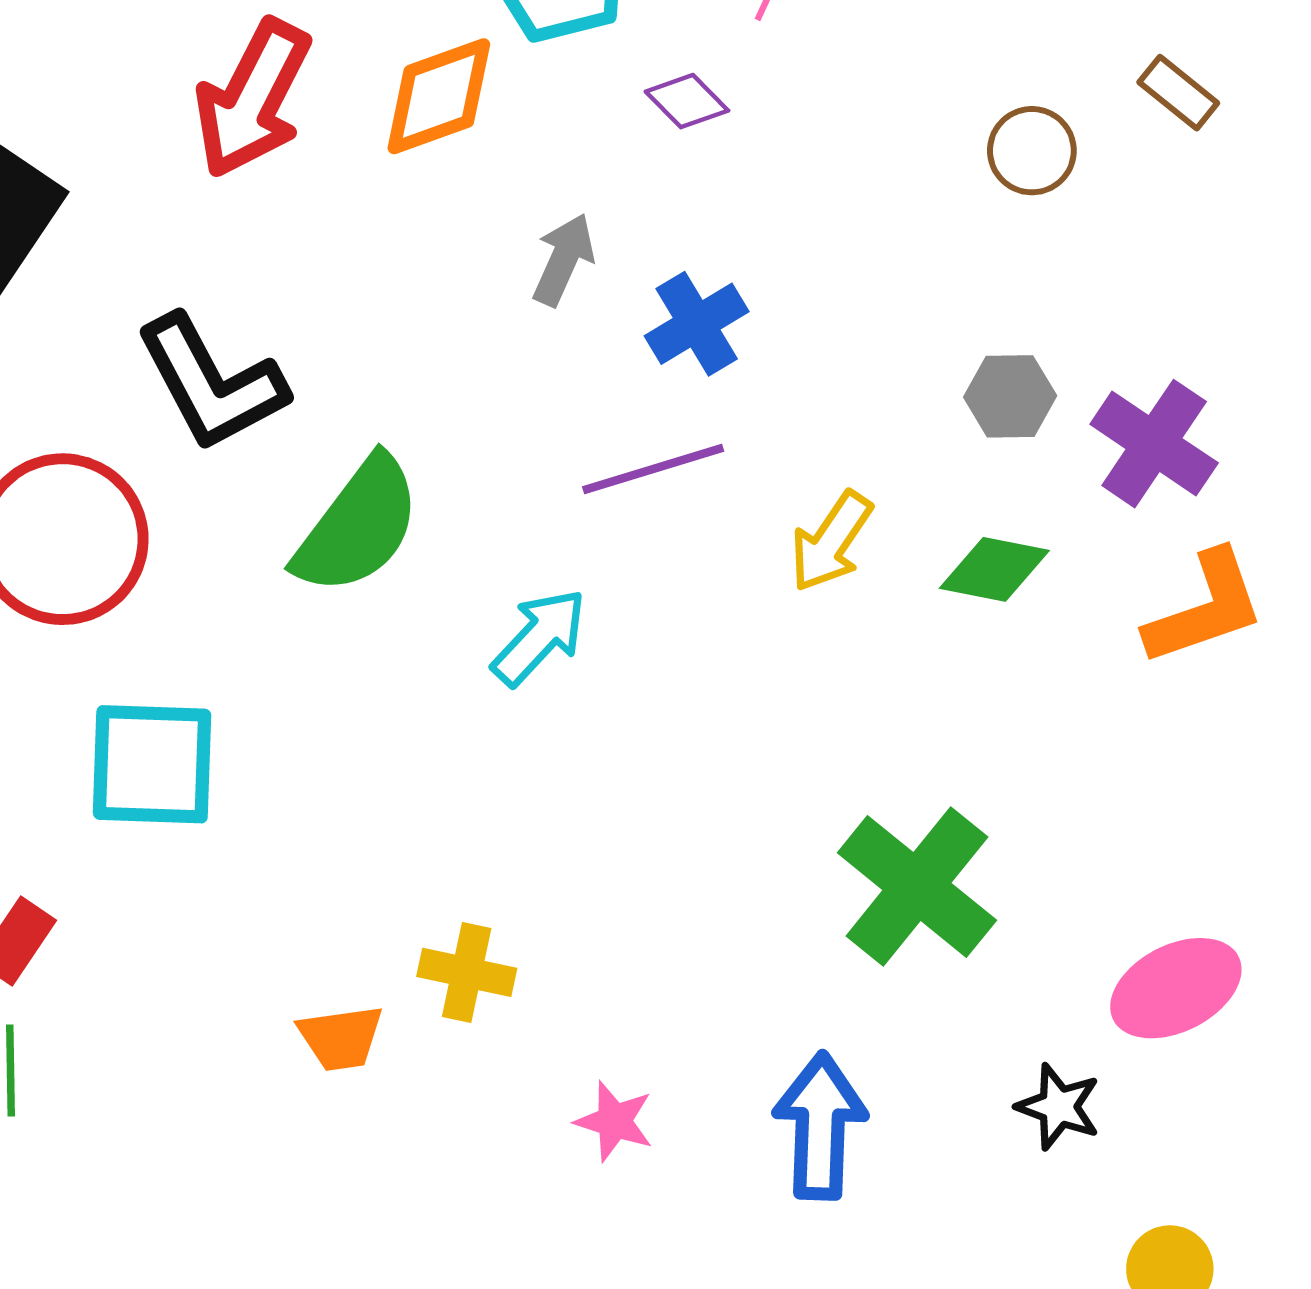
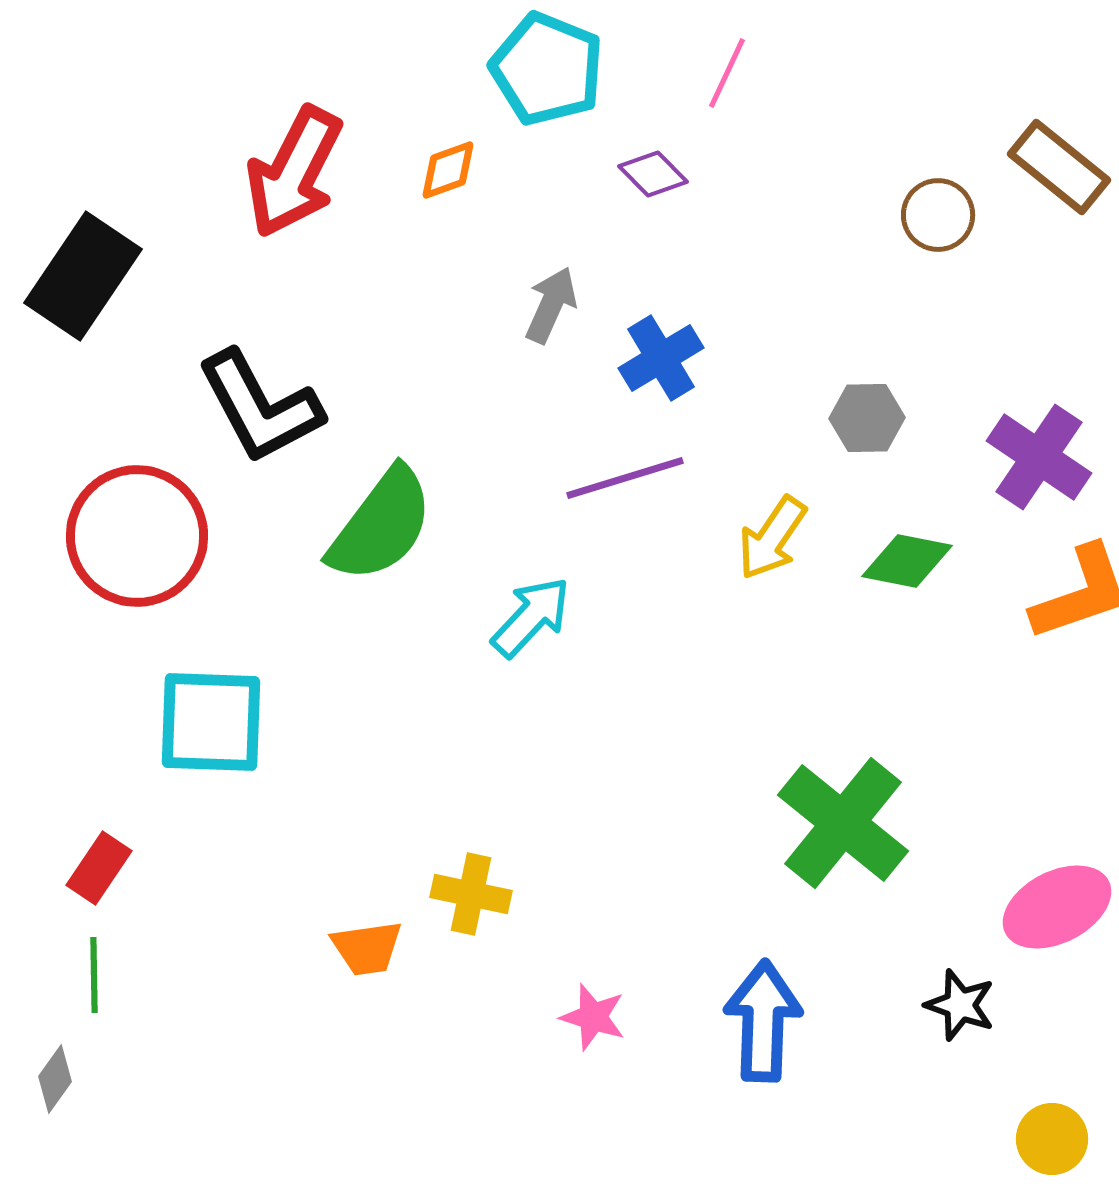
brown rectangle: (1178, 93) -> (1059, 167), size x1.5
orange diamond: (439, 96) -> (448, 170), size x0.6
gray hexagon: (1010, 396) -> (867, 418), moved

